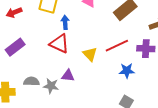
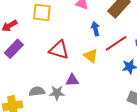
blue arrow: (65, 22) -> (95, 29), moved
purple rectangle: (15, 47) -> (14, 49), moved

